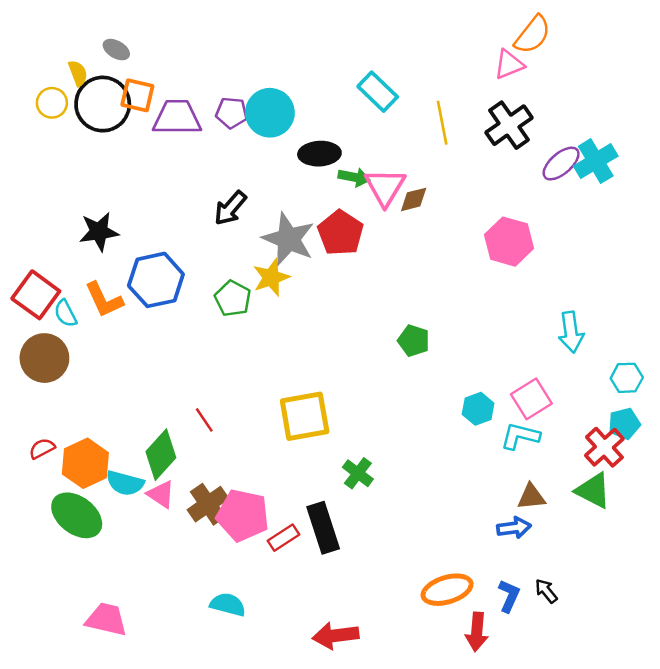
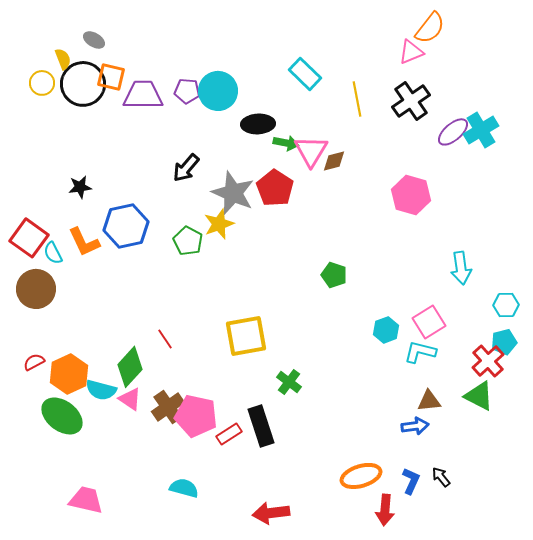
black star: (99, 232) -> (80, 187), size x0.7

